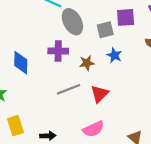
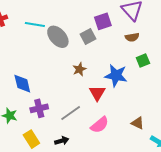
purple cross: (58, 51) -> (39, 108), moved
blue star: (114, 55) -> (116, 76), moved, size x1.6
gray line: (69, 89) -> (71, 113), moved

